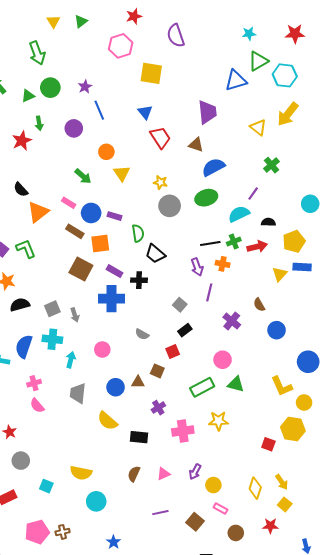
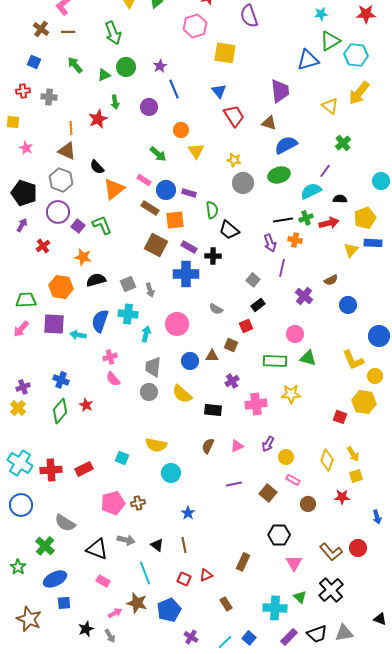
brown semicircle: (259, 305) -> (331, 280), turned -88
pink circle: (102, 350) -> (177, 324), size x1.5
green rectangle: (202, 387) -> (275, 361), turned 30
gray circle: (21, 461) -> (149, 392), moved
yellow square: (285, 504) -> (356, 476), turned 32

